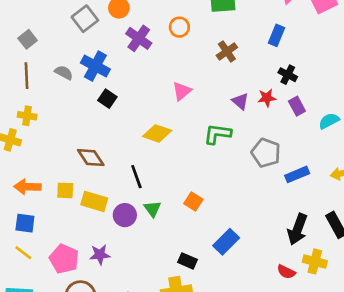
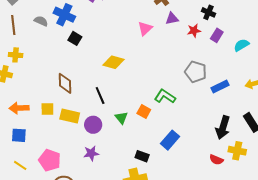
pink triangle: (182, 91) -> (145, 28), moved
purple triangle: (240, 101) -> (172, 19), moved, turned -48
purple rectangle: (297, 106) -> (217, 35), turned 64
green L-shape: (217, 134) -> (165, 96), moved, turned 30
brown diamond: (91, 158) -> (65, 83), turned 35
green triangle: (152, 209) -> (121, 118), moved
yellow line: (23, 253) -> (20, 165), moved
purple star: (100, 255) -> (91, 153), moved

